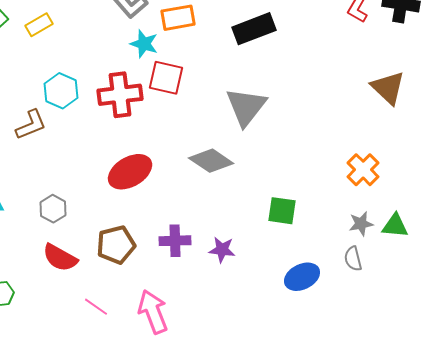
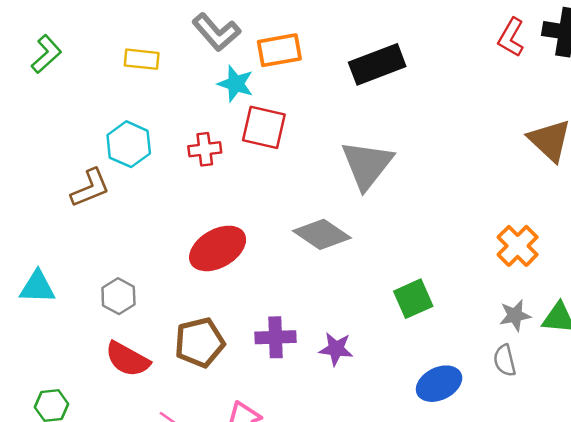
yellow rectangle: (39, 25) -> (142, 59), moved, turned 36
red cross: (120, 95) -> (205, 149), size x0.6
green square: (282, 211) -> (413, 299), turned -32

